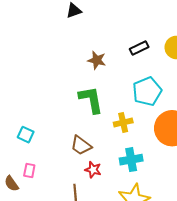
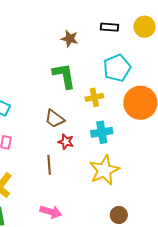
black rectangle: (139, 48) -> (109, 27), turned 30

